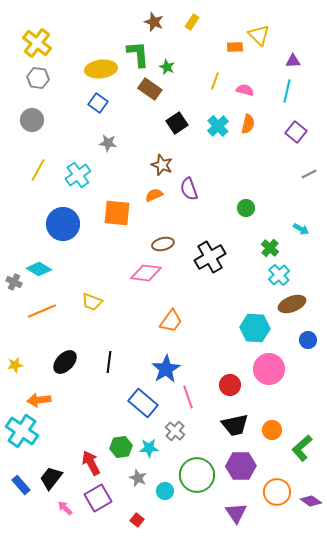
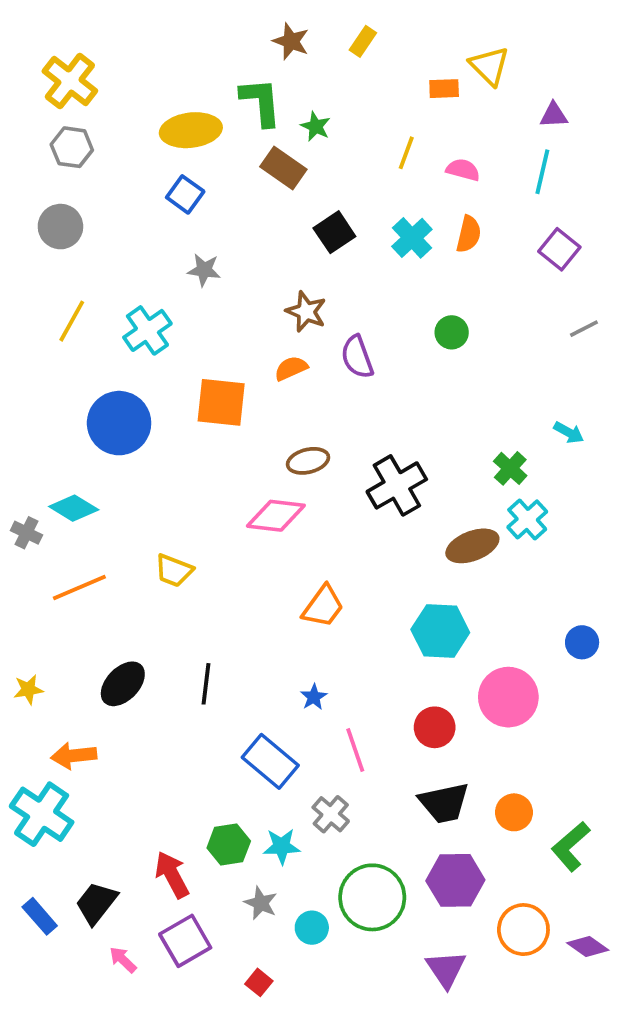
green circle: (246, 208) -> (452, 332), moved
brown ellipse: (292, 304) -> (472, 546), moved
cyan hexagon: (255, 328) -> (440, 631), moved
blue star: (166, 369) -> (314, 697), size x0.5

